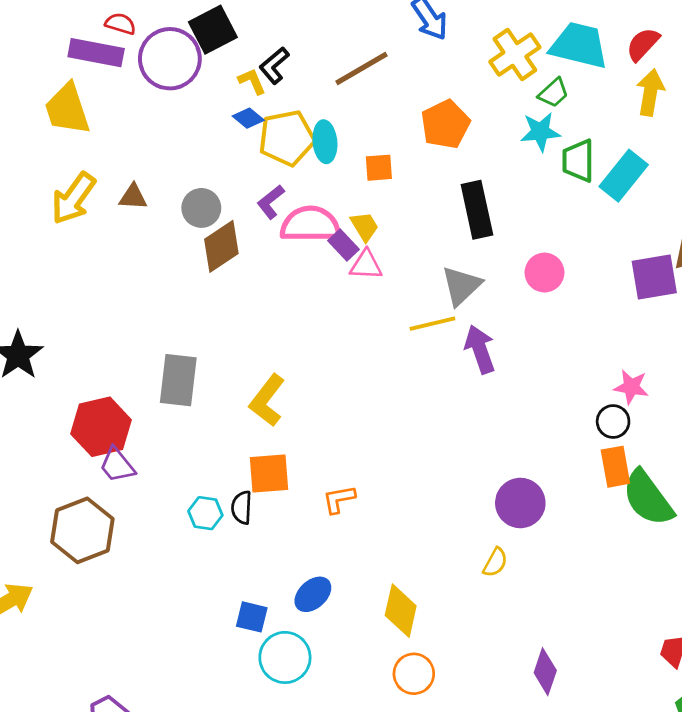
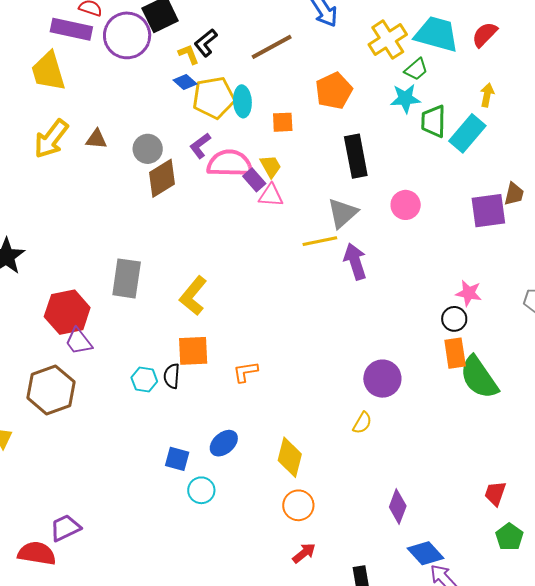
yellow arrow: (650, 92) -> (487, 95), moved, size x0.7
cyan circle: (285, 657) -> (201, 490), size x0.7

